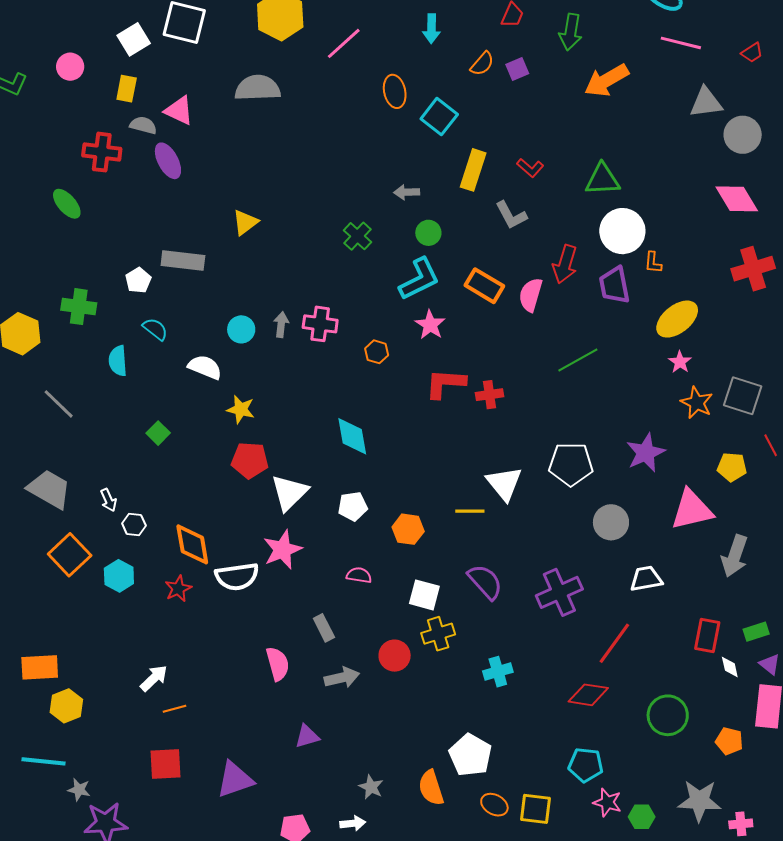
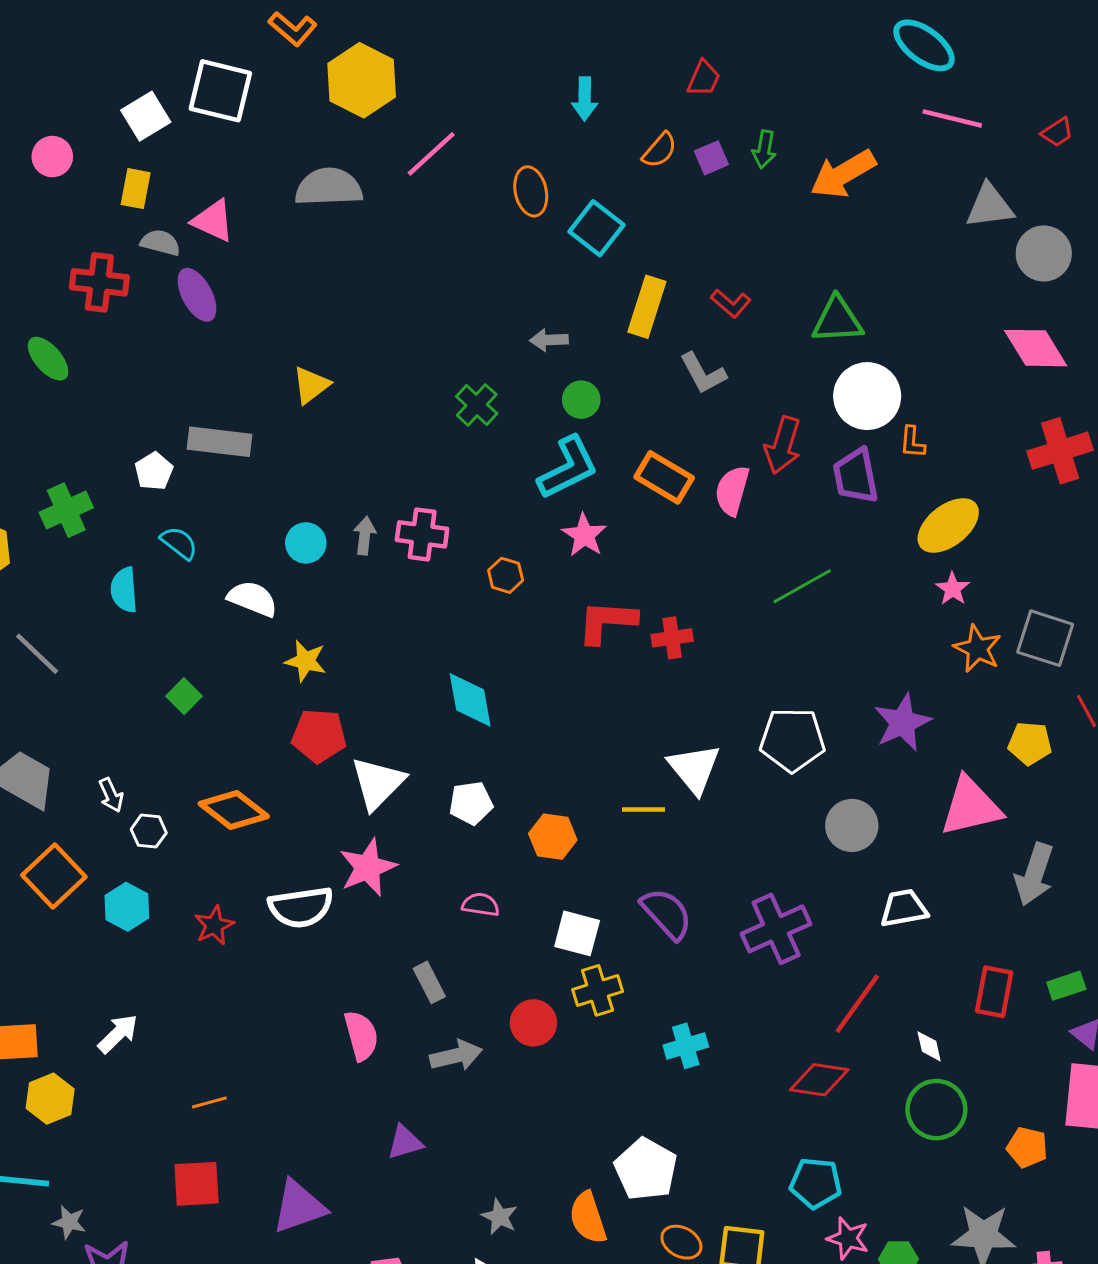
green arrow: (571, 32) -> (764, 149), moved, size x0.7
pink line: (344, 43) -> (431, 154), moved
green cross: (79, 307) -> (66, 510), turned -32
orange diamond: (192, 544) -> (234, 810), moved, turned -42
white diamond: (730, 667) -> (929, 1046), moved
white arrow: (154, 678) -> (118, 1034), moved

